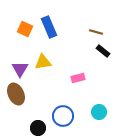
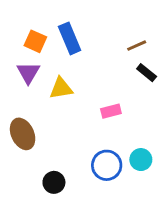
brown line: (96, 32) -> (137, 46), turned -40
purple triangle: (20, 69) -> (28, 73), moved
blue circle: (63, 116) -> (107, 165), moved

